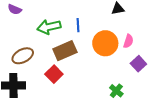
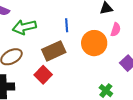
green arrow: (49, 27) -> (24, 27), moved
pink semicircle: (128, 41) -> (116, 30), moved

